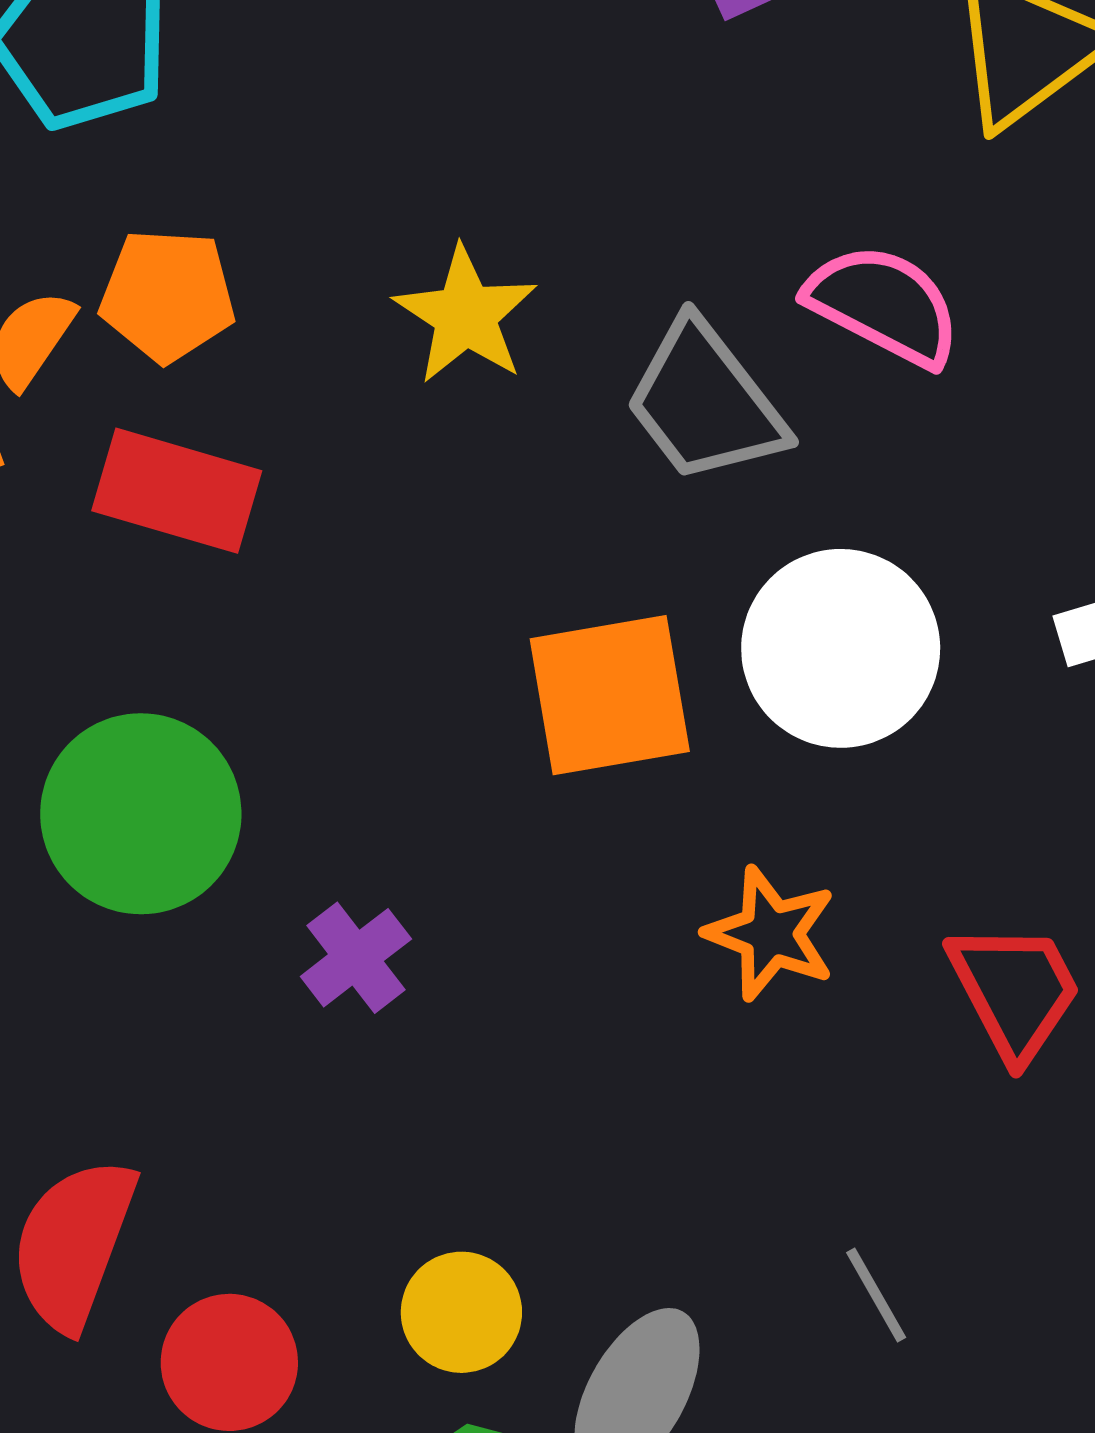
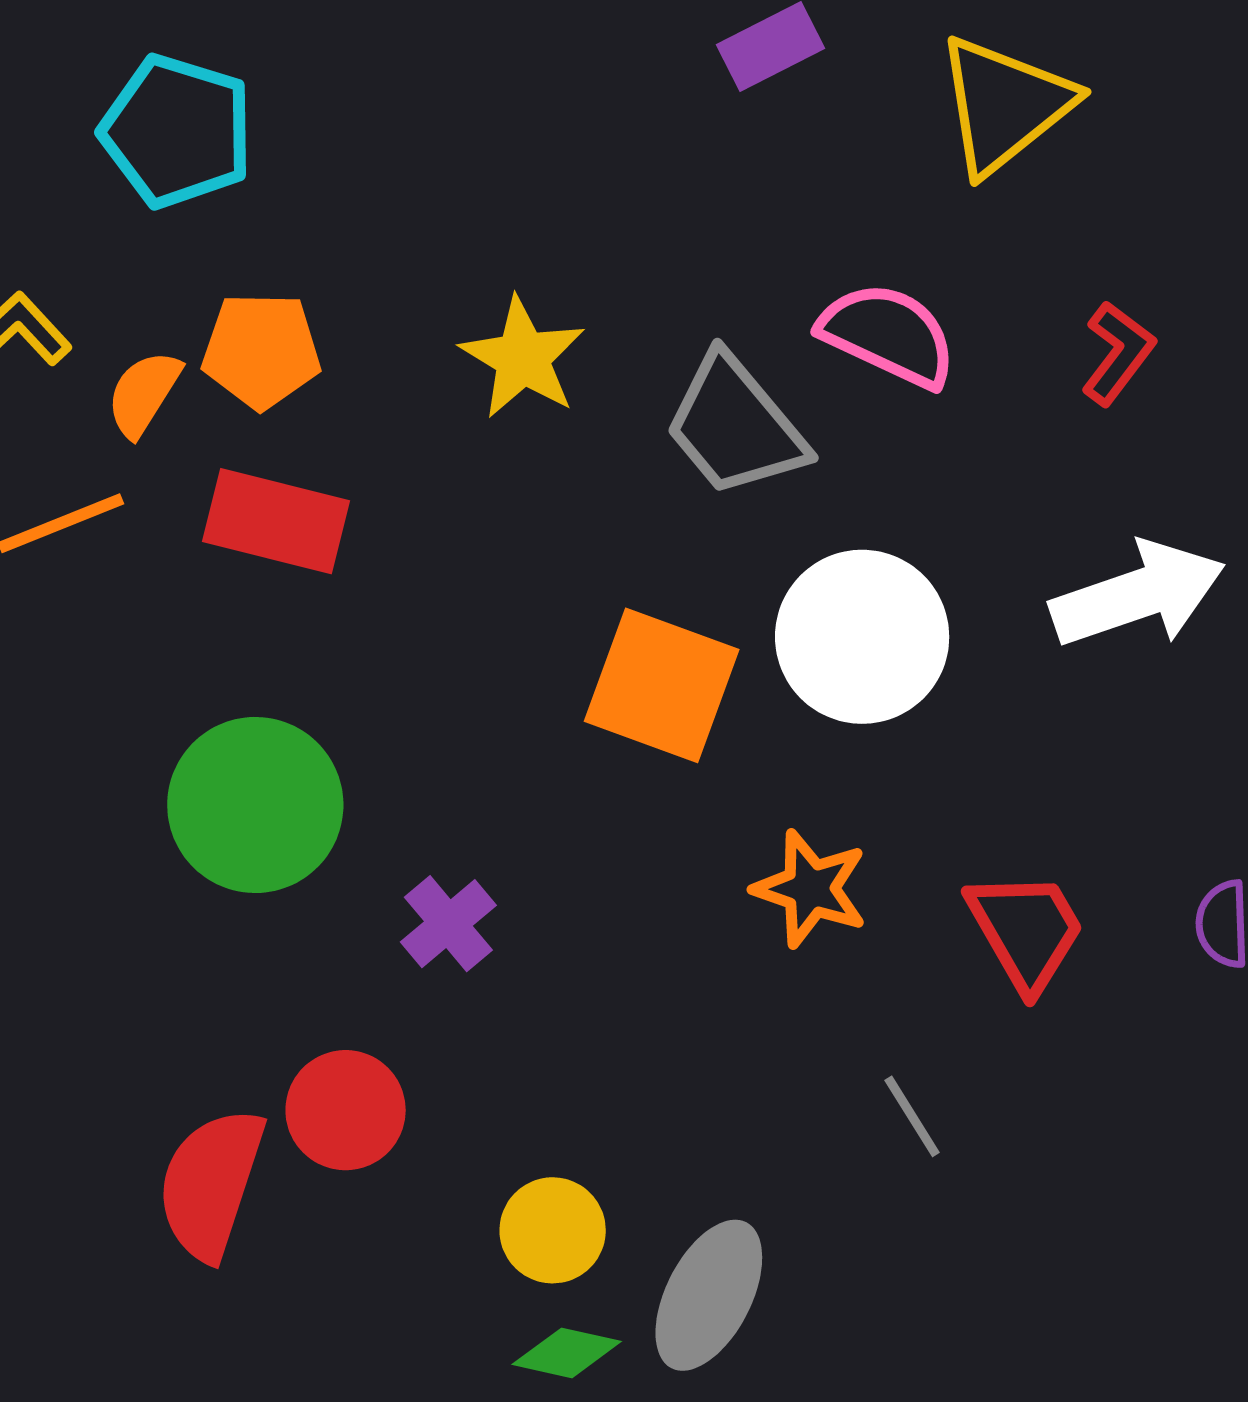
orange square: (610, 695) -> (662, 685), turned 32
gray line: (876, 1295) -> (912, 1116), moved
red circle: (229, 1362) -> (346, 1110), moved

